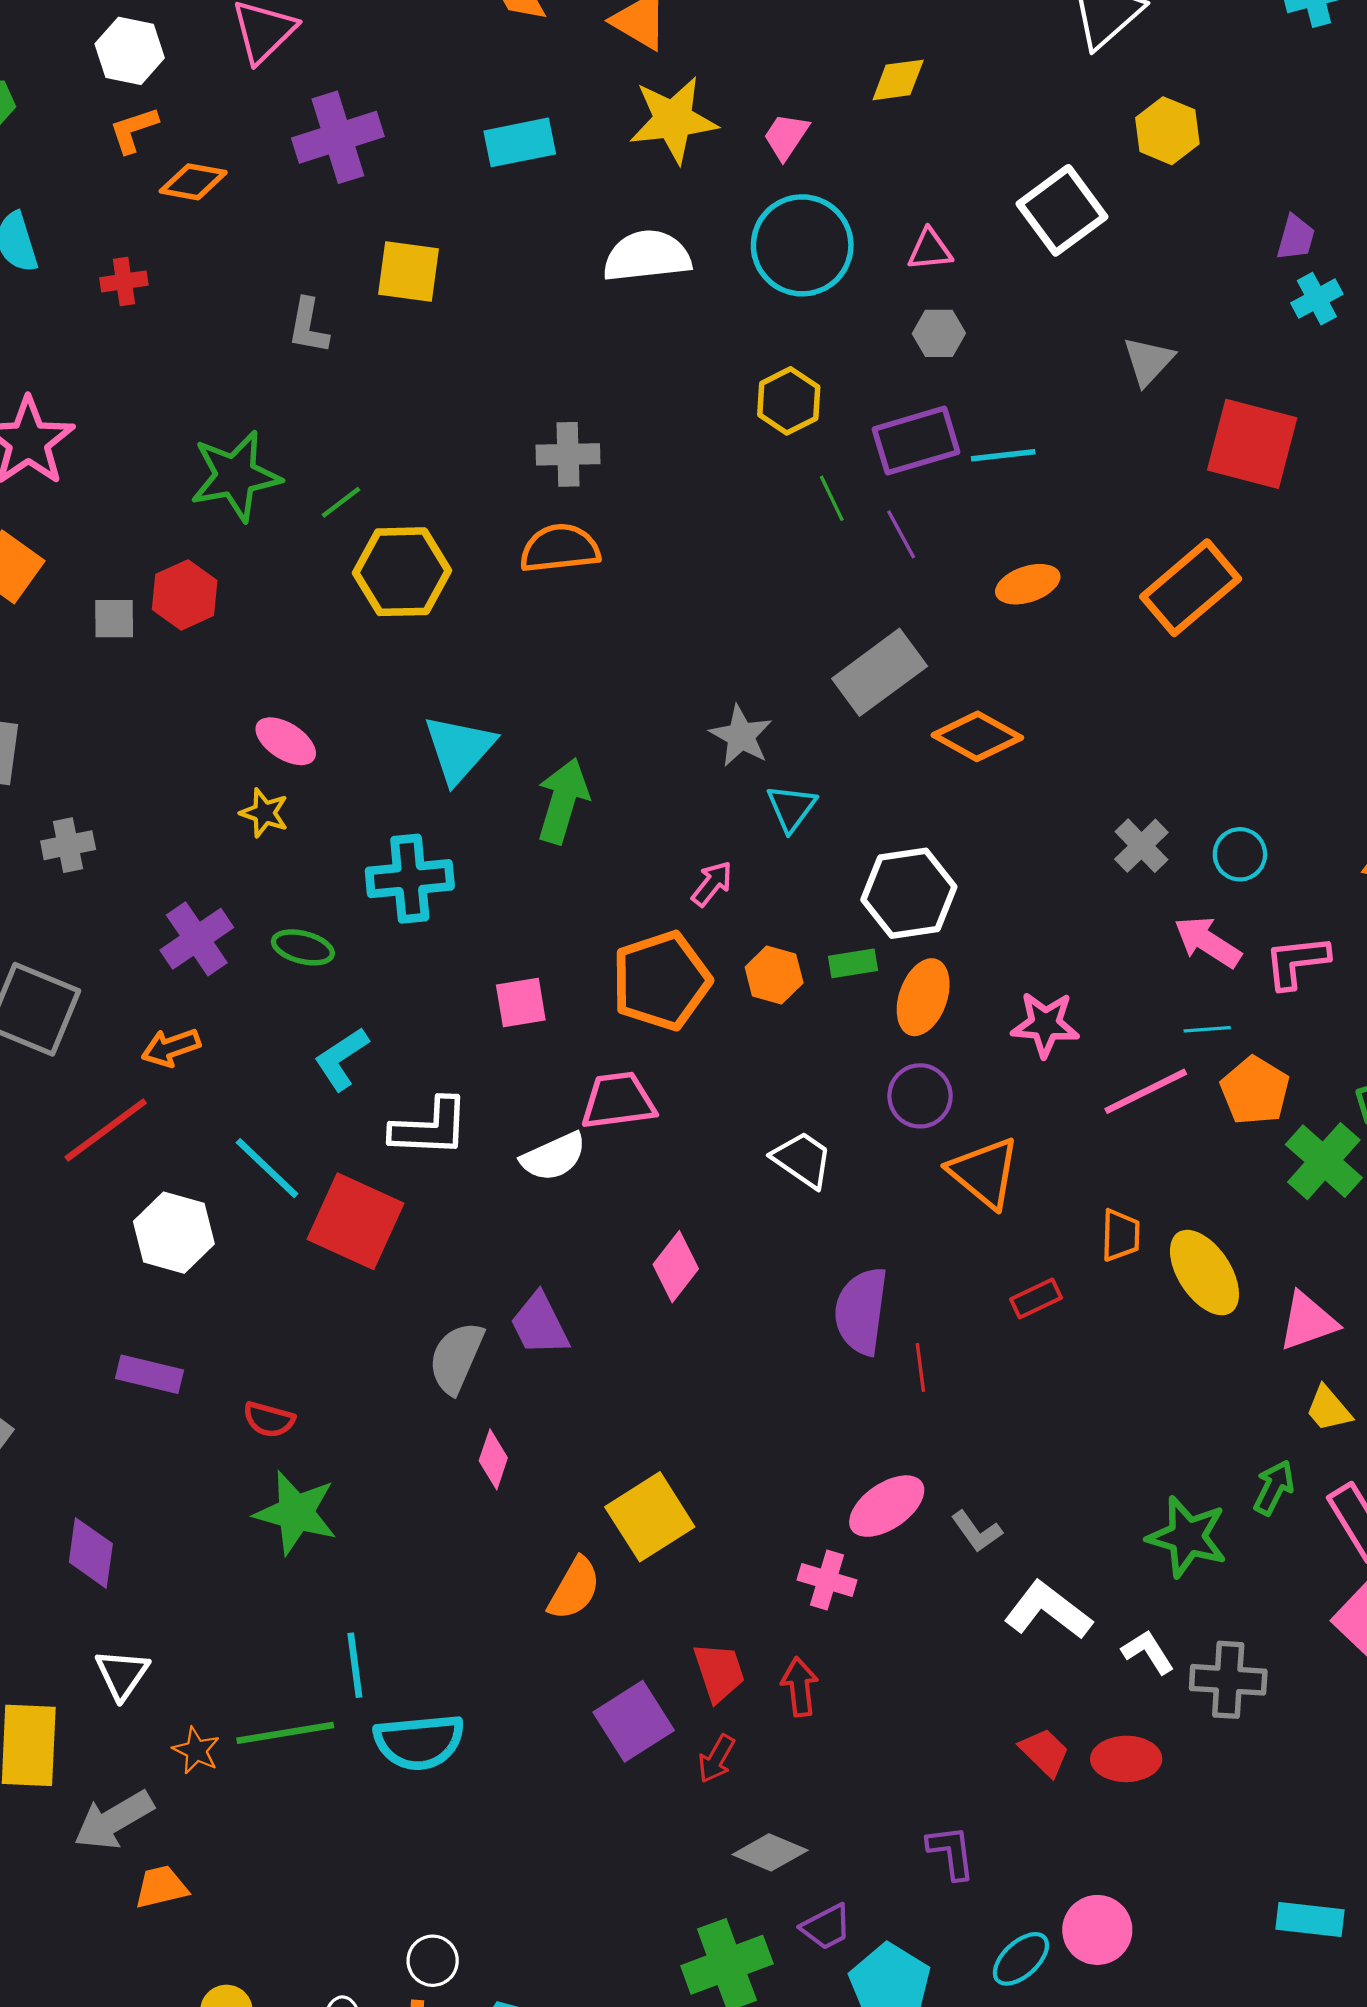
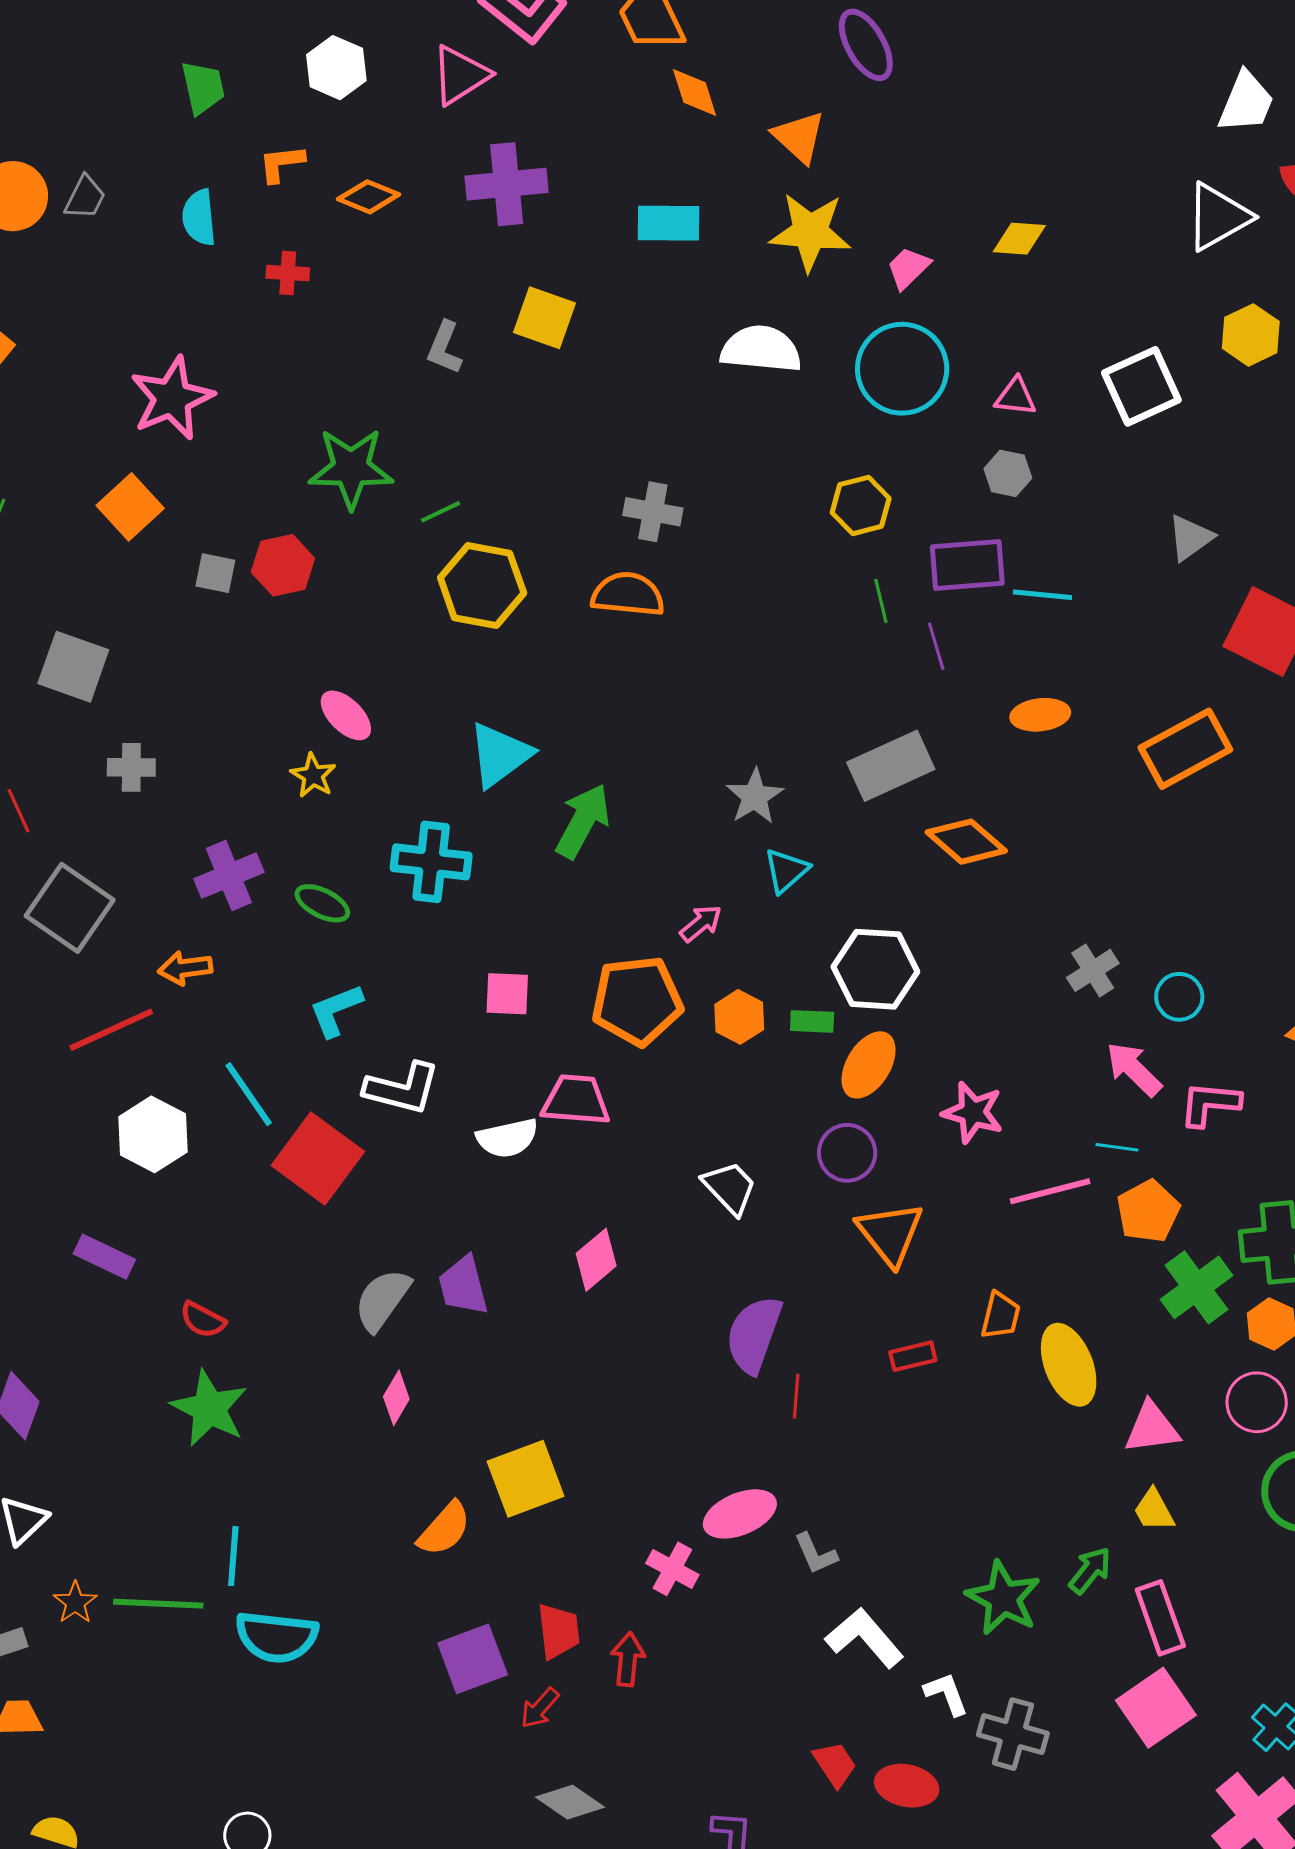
orange L-shape: (134, 130) -> (281, 163), moved

